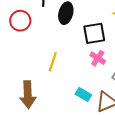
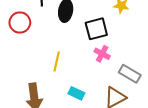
cyan rectangle: (83, 94) -> (76, 93), moved

